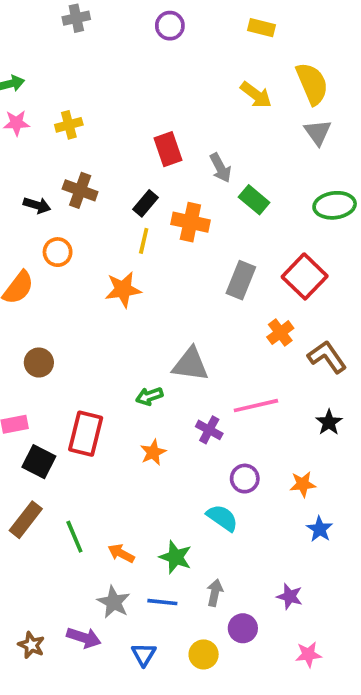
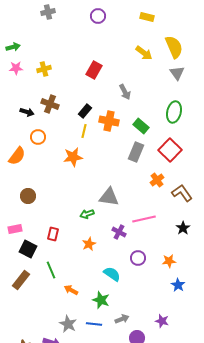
red rectangle: (168, 149) -> (94, 70), moved, turned 48
green rectangle: (254, 200) -> (141, 126), moved
green ellipse: (335, 205) -> (174, 112), moved, turned -70
red rectangle: (86, 434) -> (53, 234), size x0.6
cyan semicircle: (222, 518) -> (112, 274), moved
green line: (74, 537) -> (51, 270), moved
orange arrow: (121, 553) -> (71, 290), moved
gray arrow: (215, 593) -> (122, 319), turned 56

